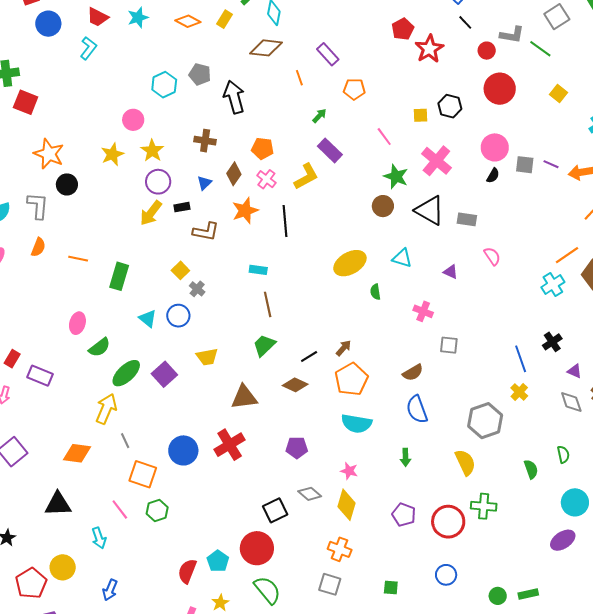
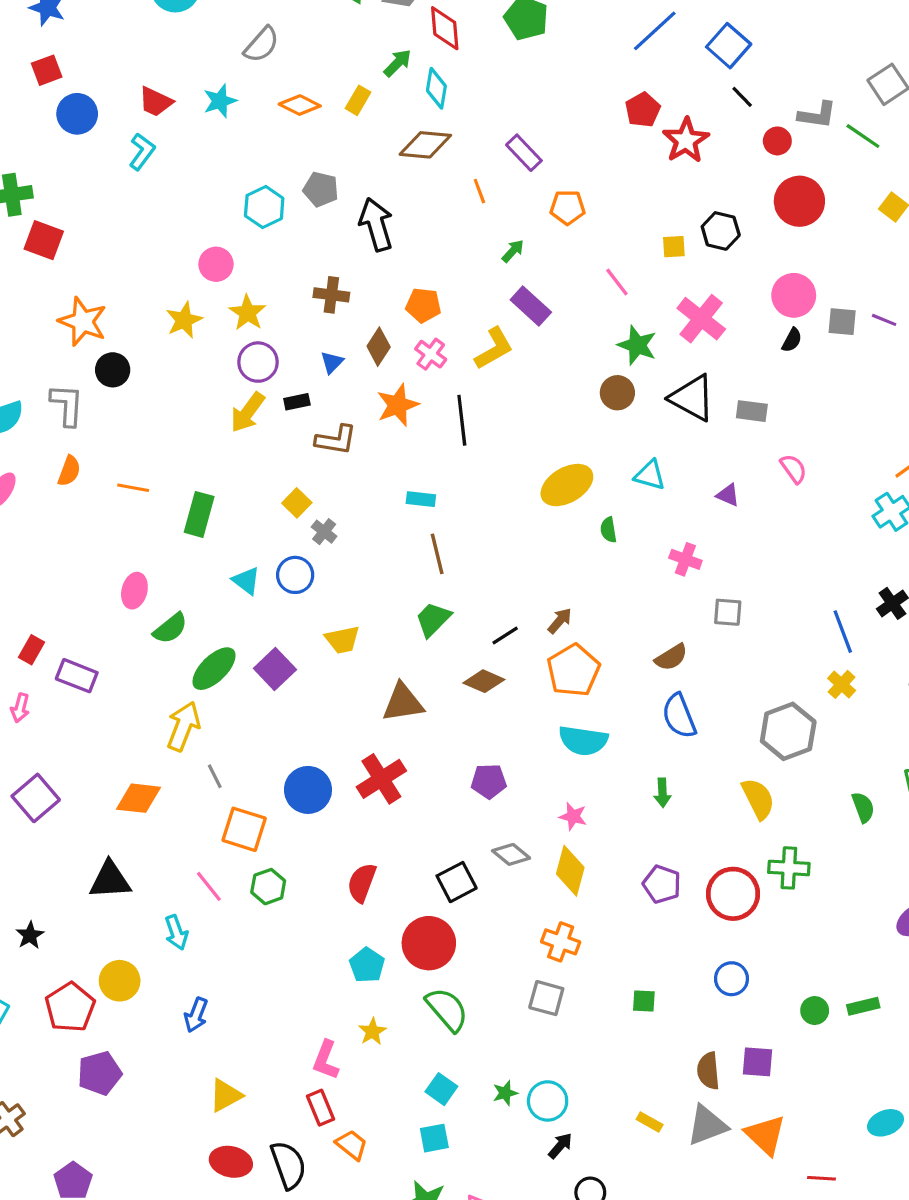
red semicircle: (187, 571) -> (362, 883), moved

